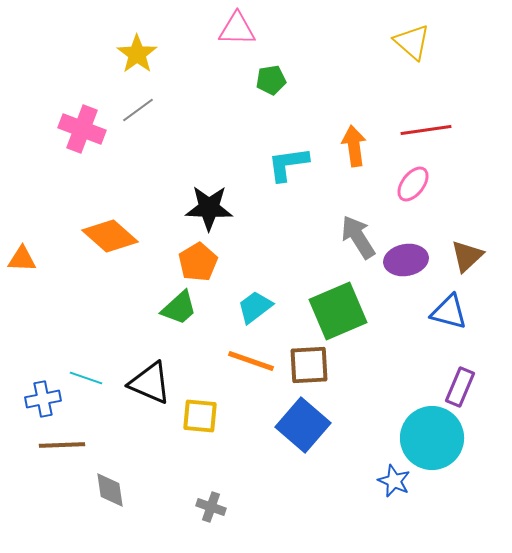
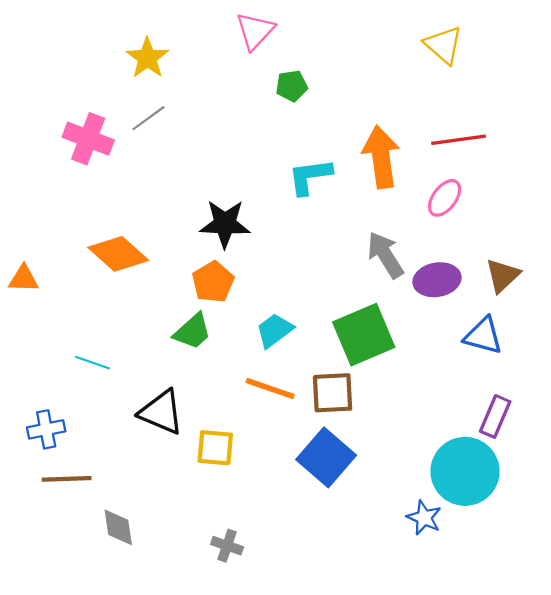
pink triangle: (237, 29) -> (255, 31), turned -48
orange arrow: (354, 146) -> (381, 157), size x1.4
cyan line: (86, 378) -> (92, 363), moved

